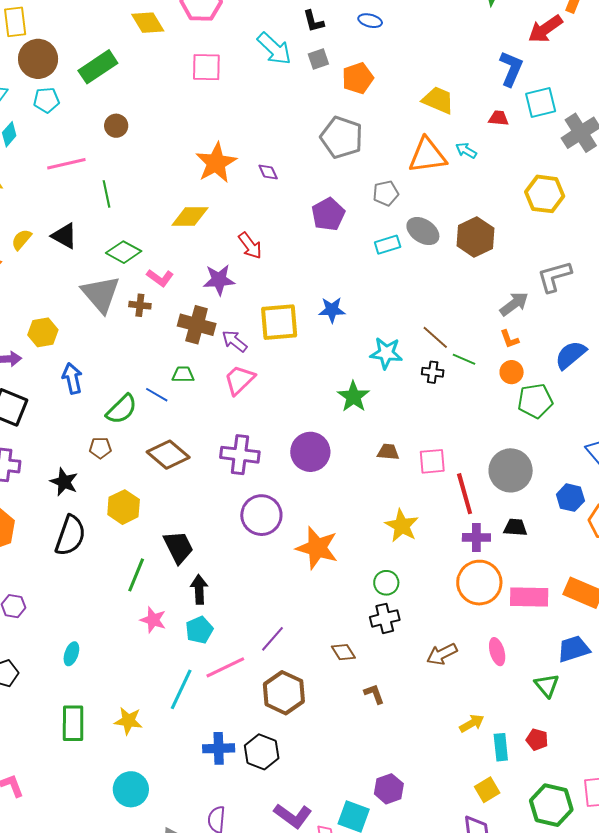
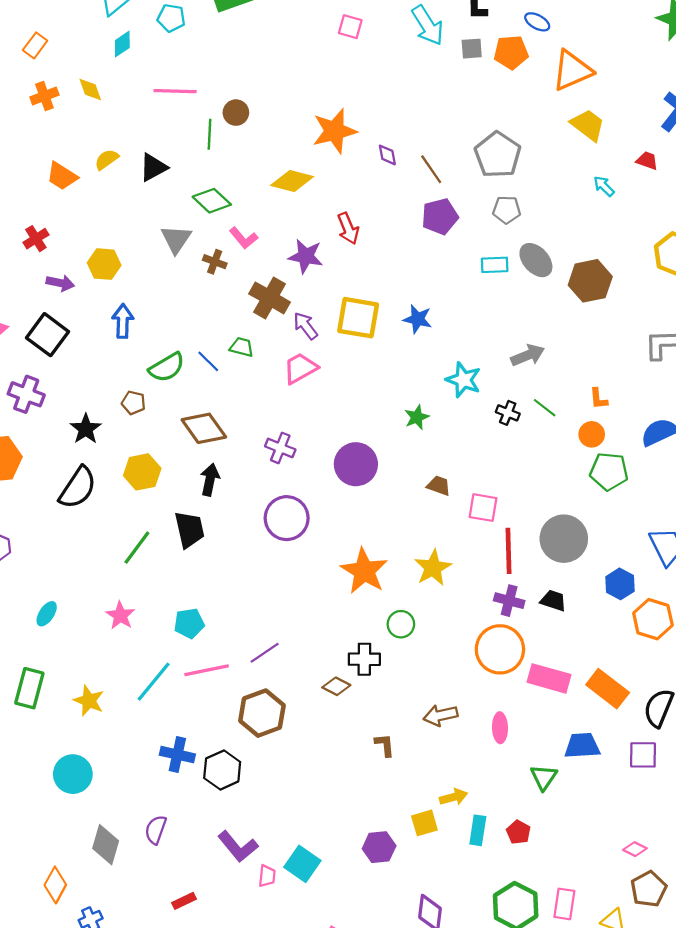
pink square: (206, 67) -> (350, 27), size x0.7
orange pentagon: (358, 78) -> (511, 52), moved
brown circle: (116, 126) -> (236, 113), moved
gray pentagon: (342, 137) -> (498, 155), moved
orange triangle: (427, 155) -> (572, 71), moved, turned -30
black triangle: (64, 236) -> (153, 167), turned 48
gray triangle: (101, 294) -> (176, 239), size x0.7
gray arrow: (514, 304) -> (528, 355), moved
brown line: (435, 337) -> (431, 169), moved
green star: (353, 397) -> (417, 417), size x0.7
purple cross: (240, 455) -> (280, 448), size x0.7
orange star: (317, 548) -> (364, 571), moved
black arrow: (199, 589) -> (210, 480), moved
black cross: (385, 618) -> (364, 659), moved
pink star: (153, 620) -> (120, 615), moved
brown diamond: (343, 652) -> (336, 686), turned -45
brown L-shape: (374, 694) -> (385, 745), moved
purple hexagon: (389, 789) -> (379, 847), moved
yellow square: (487, 790) -> (424, 823), moved

